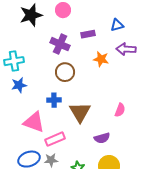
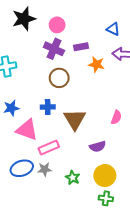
pink circle: (63, 10) -> (57, 25), moved
blue triangle: (117, 25) -> (113, 29), turned 40
purple rectangle: (88, 34) -> (81, 47), moved
blue star: (19, 85) -> (11, 108), moved

